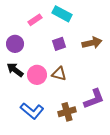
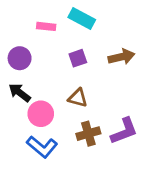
pink rectangle: (35, 20) -> (46, 26), turned 40
pink circle: (37, 75) -> (41, 114), moved
brown cross: (67, 112) -> (88, 134), moved

